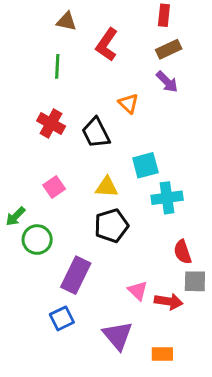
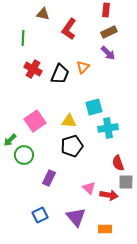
green line: (57, 66) -> (23, 38), moved
orange triangle: (128, 103) -> (83, 67), turned 32
red cross: (51, 124) -> (33, 69), moved
black trapezoid: (96, 133) -> (60, 74), moved, turned -130
pink square: (54, 187) -> (35, 121), size x1.5
purple rectangle: (76, 275) -> (49, 178), size x0.7
blue square: (62, 318) -> (40, 215), moved

